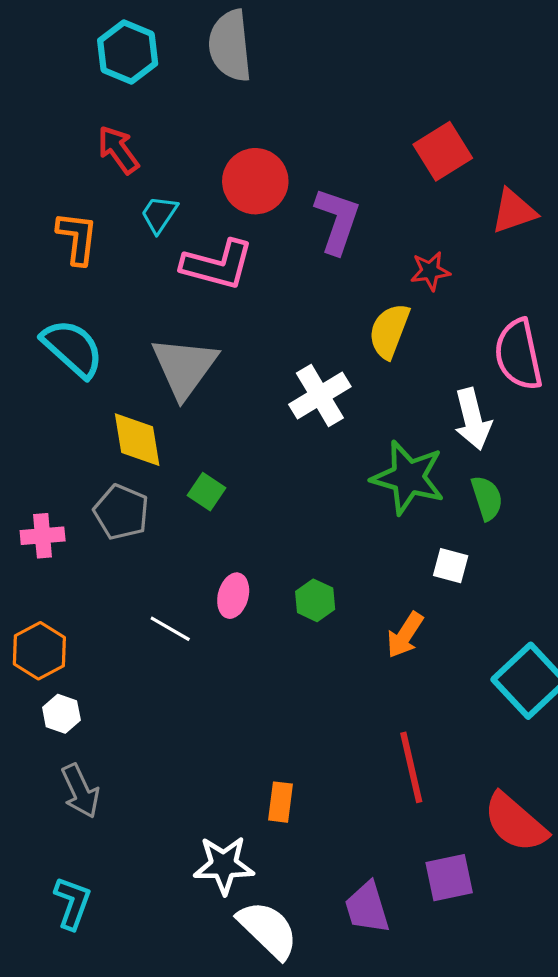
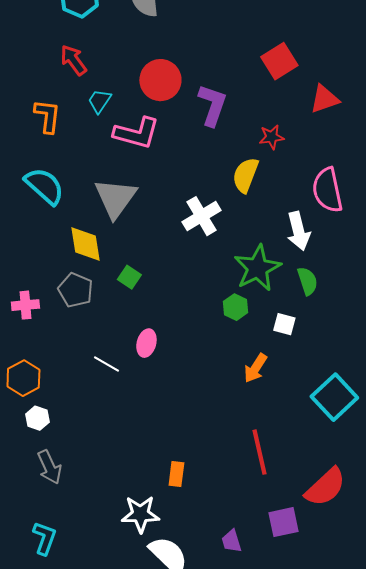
green star: (408, 477) -> (257, 268), turned 30
green hexagon: (315, 600) -> (235, 307), moved
red semicircle: (515, 823) -> (325, 487), turned -84
purple trapezoid: (367, 908) -> (231, 541), size x0.7

